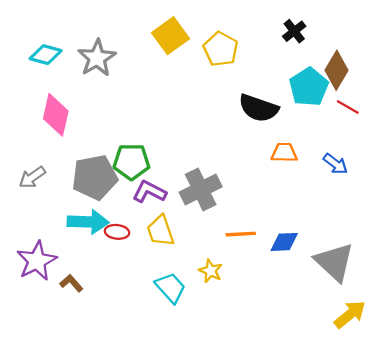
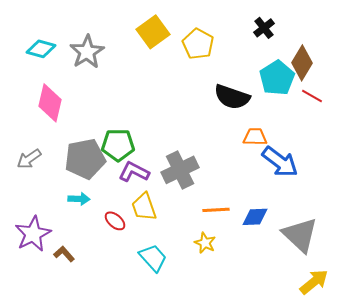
blue arrow: (335, 164) -> (280, 162), moved, size x1.6
cyan arrow: (88, 222) -> (79, 199), size x0.6
red ellipse: (117, 232) -> (115, 221), moved, turned 35
yellow star: (211, 271) -> (205, 243), moved

